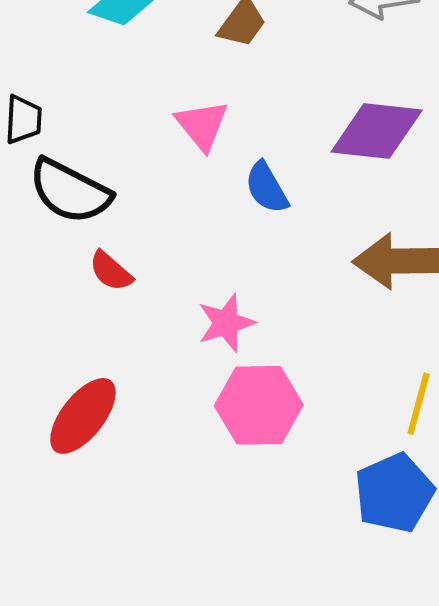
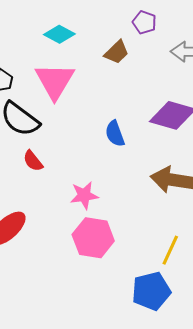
pink triangle: (202, 125) -> (55, 81), moved, size x1.5

